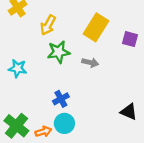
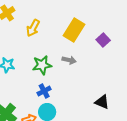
purple square: (130, 39) -> (103, 40), turned 32
green star: (59, 52) -> (42, 65), moved

